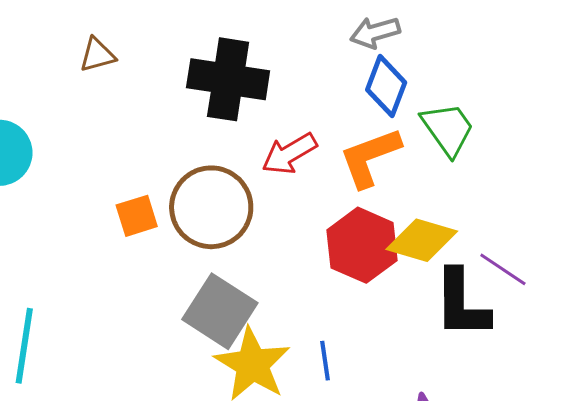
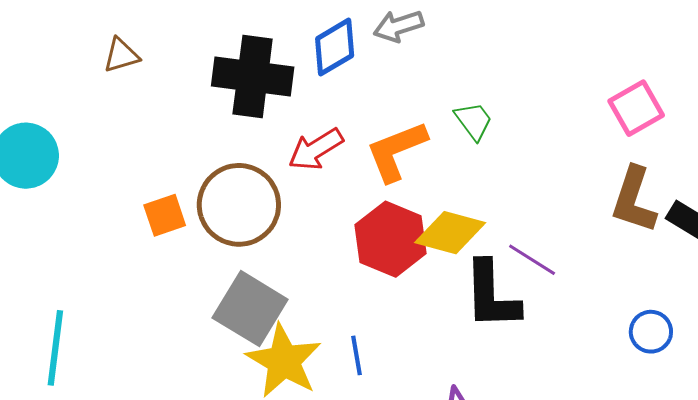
blue diamond: (386, 86) -> (335, 47), moved, turned 40
green trapezoid: (448, 129) -> (474, 121), size x0.7

